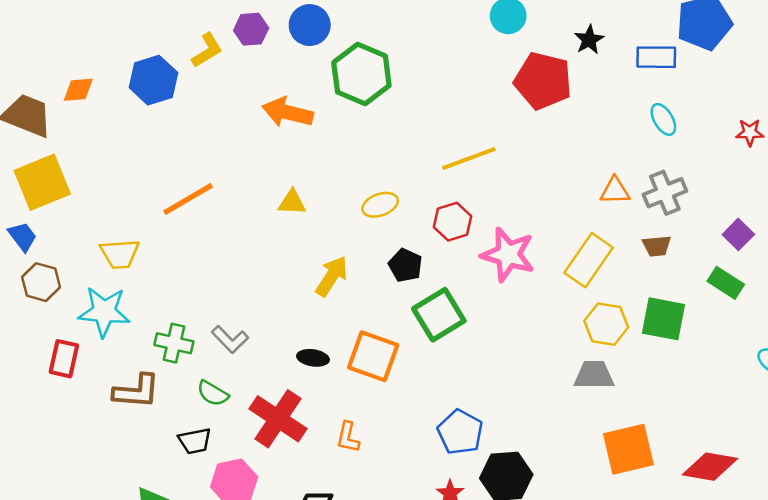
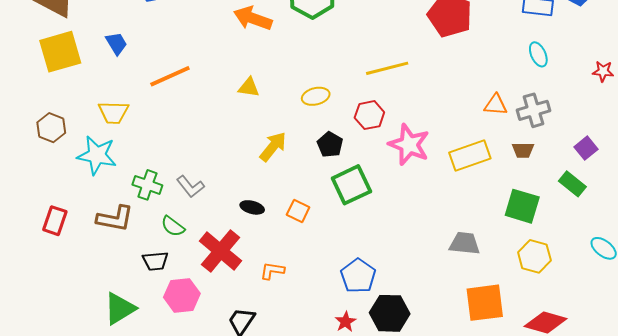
blue trapezoid: (22, 237) -> (116, 43), moved
yellow rectangle: (589, 260) -> (470, 155), turned 30
yellow hexagon: (606, 324) -> (534, 256), moved
orange square: (373, 356) -> (298, 211), size x0.6
red rectangle: (64, 359) -> (55, 221), moved
orange L-shape: (348, 437) -> (272, 271), turned 80

